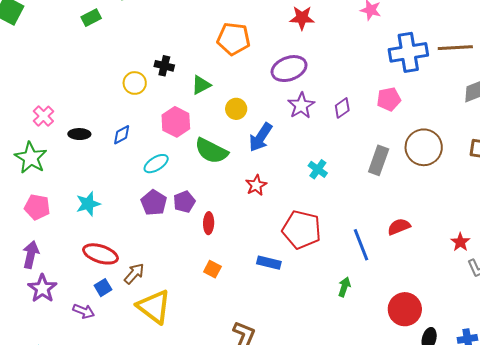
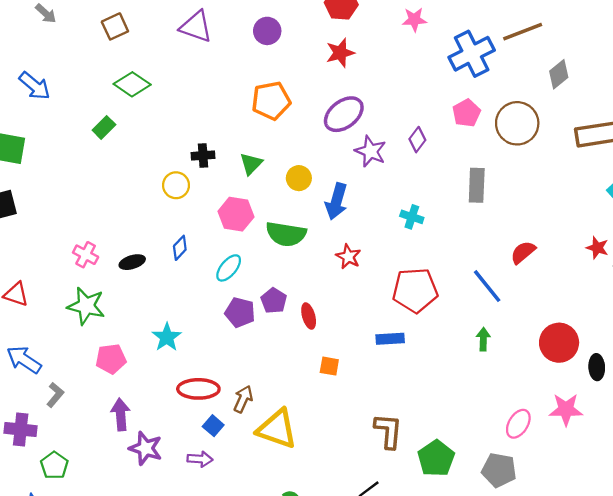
brown circle: (424, 147) -> (517, 123), moved

